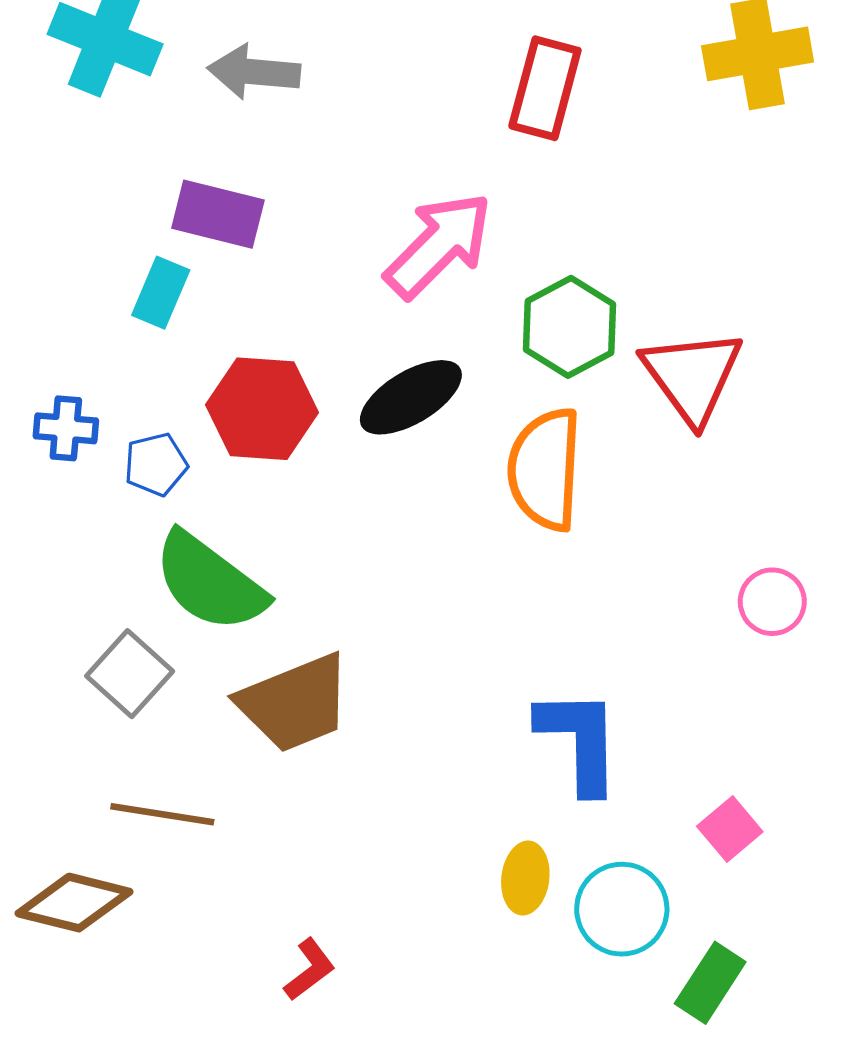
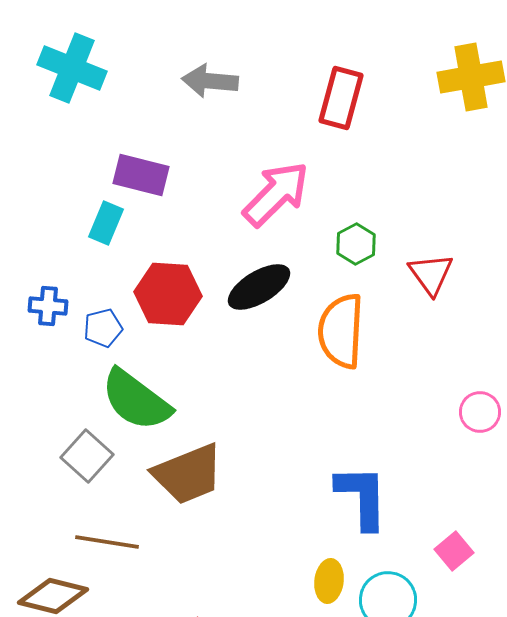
gray arrow: (254, 72) -> (210, 81), moved
green hexagon: (570, 327) -> (356, 244), size x0.7
red triangle: (692, 376) -> (431, 274), size x0.7

